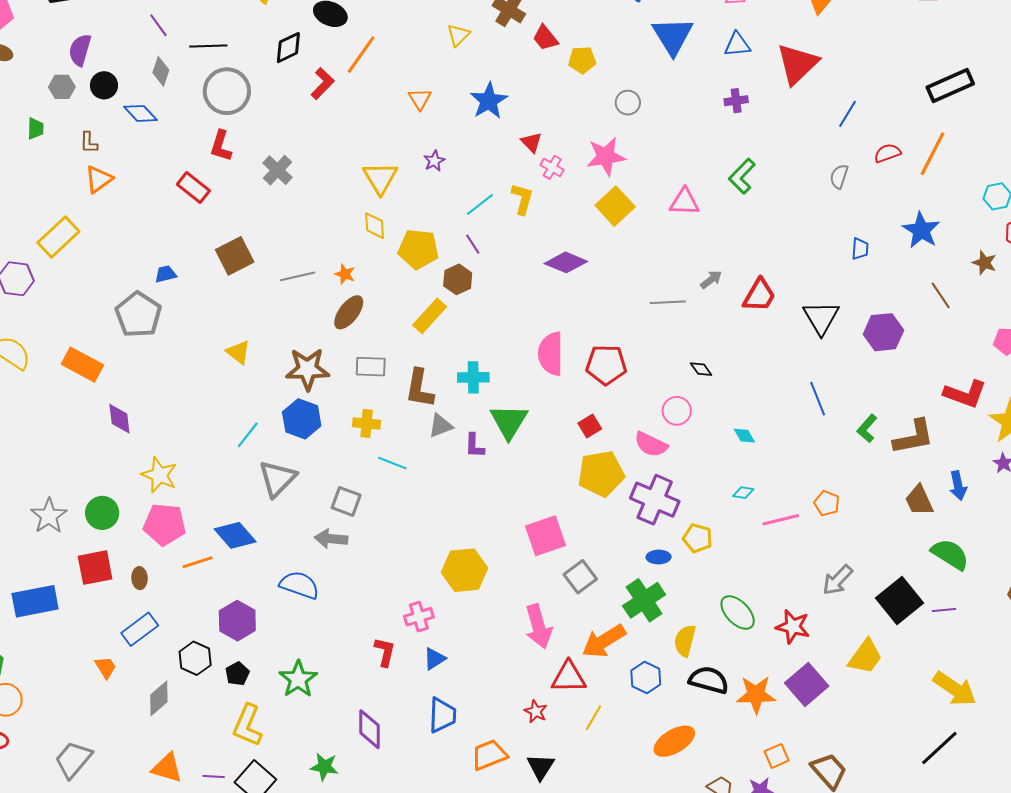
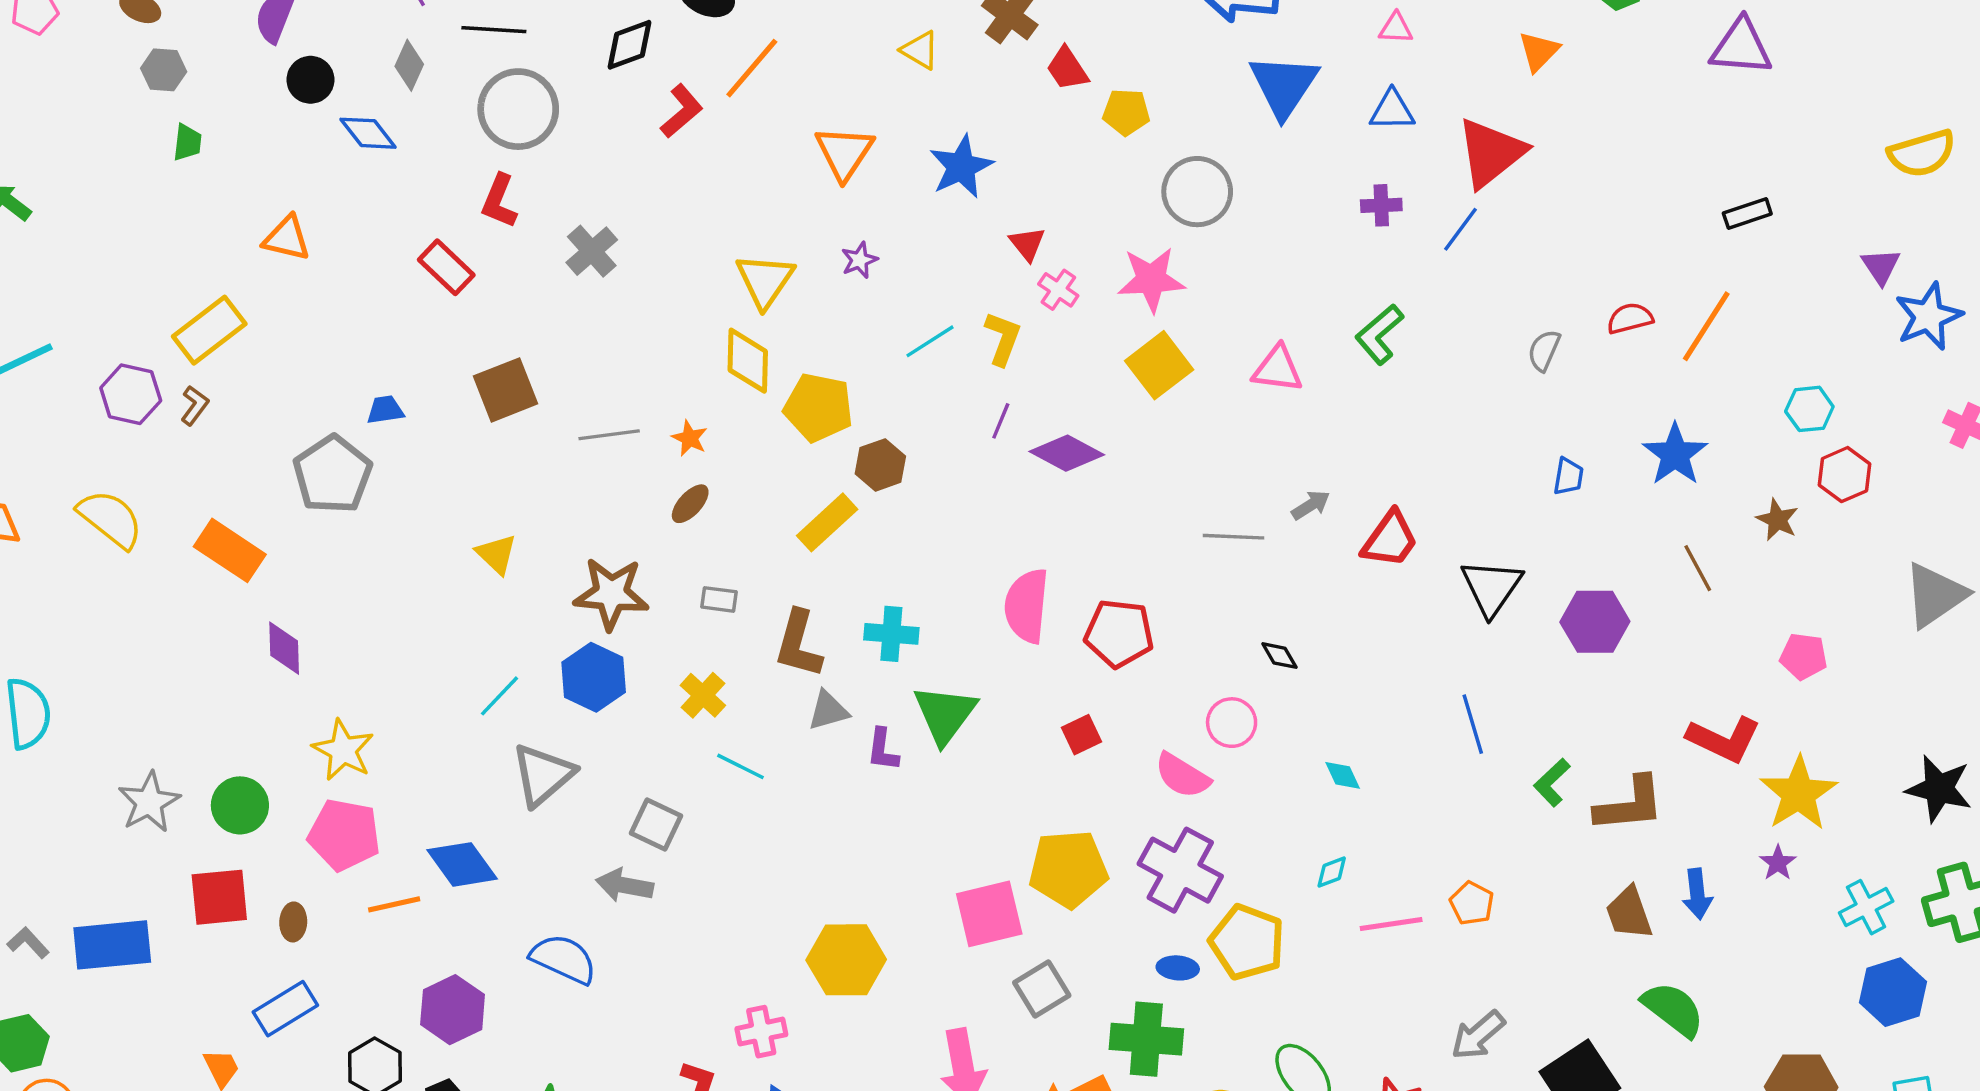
yellow triangle: (458, 35) -> (920, 50), turned -50
black rectangle: (950, 86) -> (1747, 213), size x0.6
gray hexagon: (62, 87) -> (164, 70), moved
orange triangle: (420, 99) -> (844, 153), size x1.5
gray circle: (628, 103) -> (1197, 192), size x1.6
blue line: (848, 114) -> (1460, 229), moved
brown L-shape: (89, 143) -> (195, 406), moved, turned -150
orange triangle: (99, 179) -> (287, 238), turned 44
yellow diamond: (375, 226) -> (748, 361), size x1.4
purple line: (473, 244) -> (1001, 421), moved, turned 50
brown ellipse: (349, 312) -> (690, 504), size x0.7
gray rectangle: (371, 367) -> (719, 599), size x0.7
yellow cross: (367, 424) -> (703, 695), turned 32
yellow pentagon: (601, 474) -> (1068, 869), moved
cyan diamond: (743, 493) -> (1332, 872), turned -35
yellow pentagon: (698, 538) -> (1247, 942), size x1.5
green cross: (644, 600) -> (1146, 1039), turned 33

